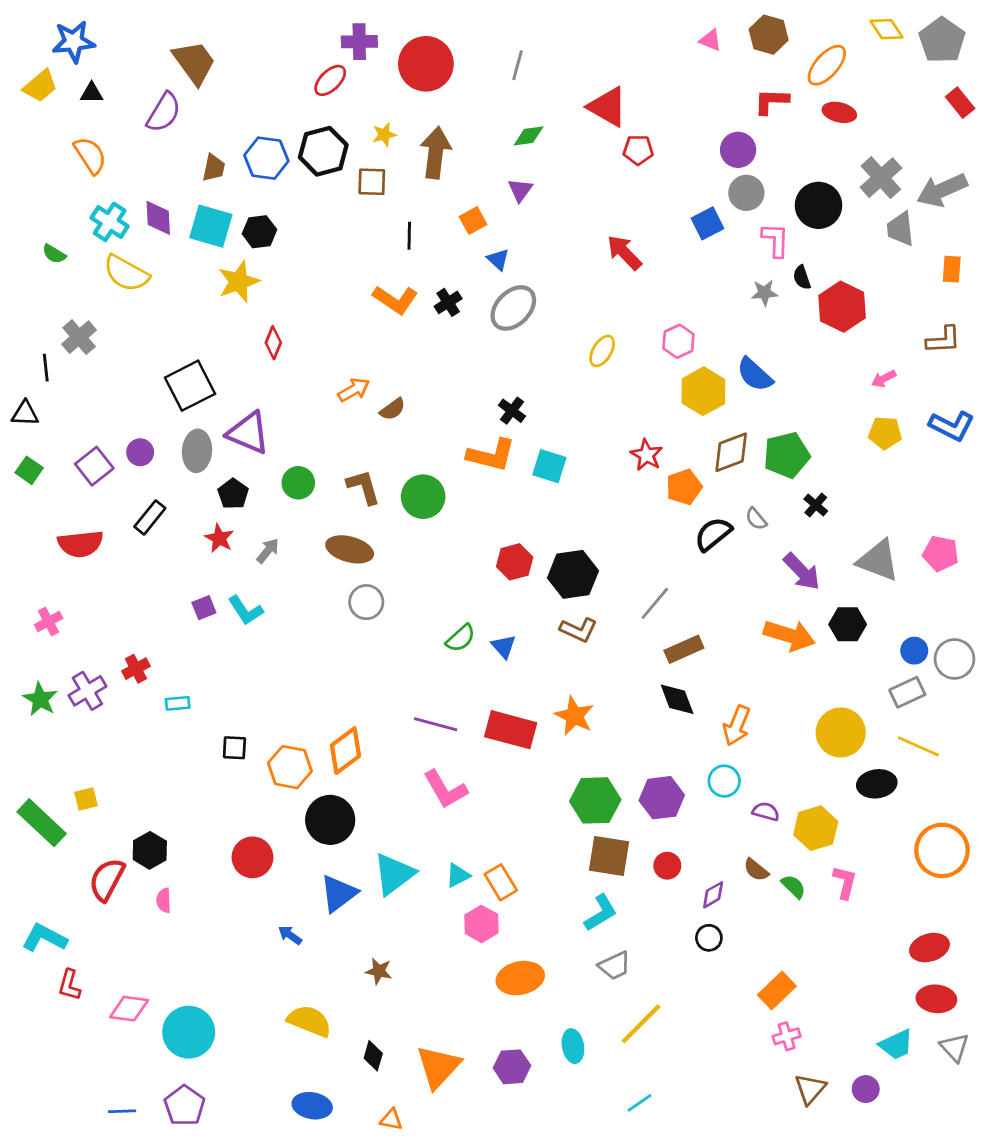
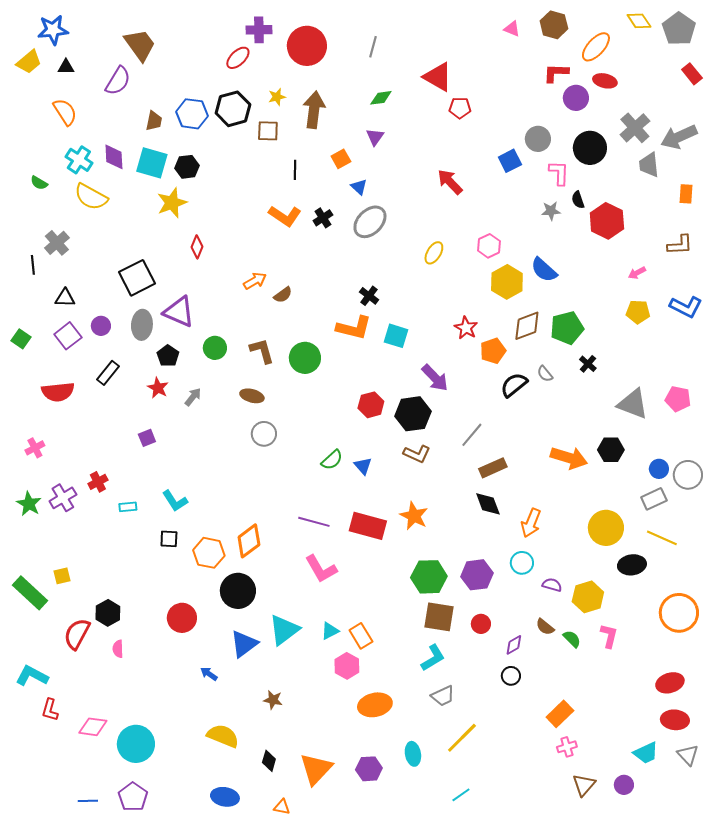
purple circle: (738, 150) -> (576, 98), moved
black triangle: (25, 413) -> (65, 298), moved
brown ellipse: (350, 549) -> (252, 396), size x0.7
purple arrow: (802, 572) -> (435, 378), moved
cyan L-shape: (246, 610) -> (175, 501), moved

